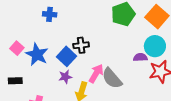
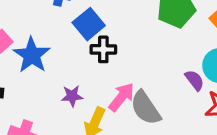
blue square: (67, 56) -> (89, 24), moved
purple semicircle: (140, 57) -> (195, 80), turned 48

